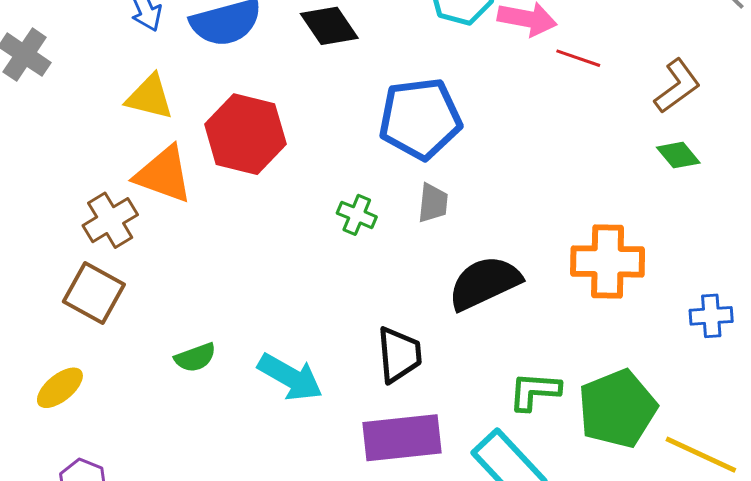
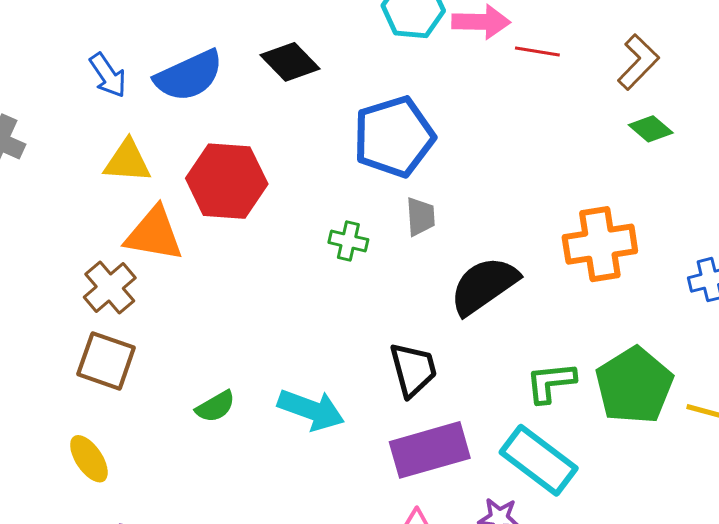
yellow ellipse: (60, 388) -> (89, 459), turned -75

